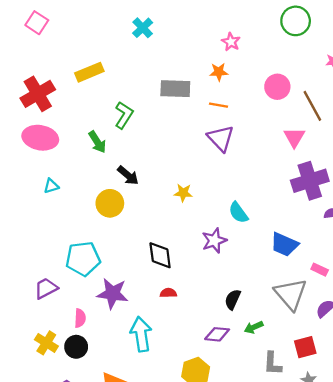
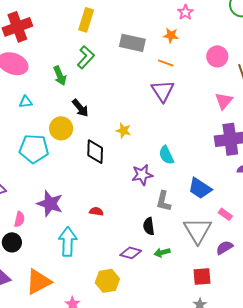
yellow rectangle: (89, 72) -> (86, 20), moved, turned -60
cyan triangle: (51, 186) -> (26, 102), moved
black diamond: (160, 255) -> (95, 152), moved
cyan pentagon: (83, 259) -> (34, 149), moved
black semicircle: (233, 299) -> (149, 226), turned -42
gray L-shape: (273, 364) -> (164, 201), moved

